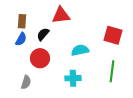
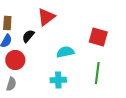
red triangle: (61, 15) -> (46, 17), turned -30
red circle: (40, 58) -> (15, 60), moved

